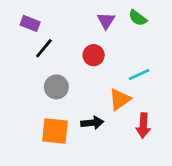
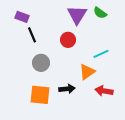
purple triangle: (106, 21) -> (77, 15), size x1.5
black line: (44, 48) -> (32, 35), turned -63
red arrow: (143, 126) -> (104, 91), turned 96

